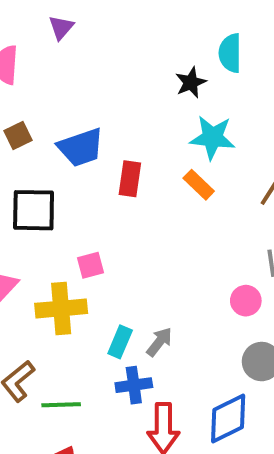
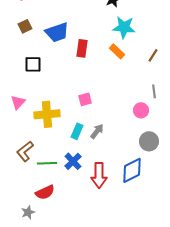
black square: (34, 210) -> (33, 64), size x0.7
pink square: (91, 265) -> (85, 99), moved
blue cross: (134, 385) -> (73, 161), moved, turned -36

